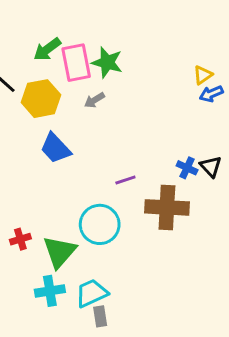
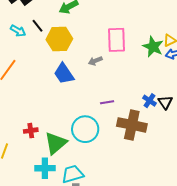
green star: (107, 62) -> (153, 47), moved
pink rectangle: (76, 63) -> (117, 40), moved
gray arrow: (94, 100) -> (95, 61), moved

